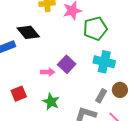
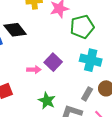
green star: (51, 102) -> (47, 101), moved

